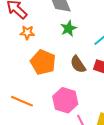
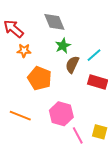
brown semicircle: (78, 64) -> (72, 65), moved, turned 60

